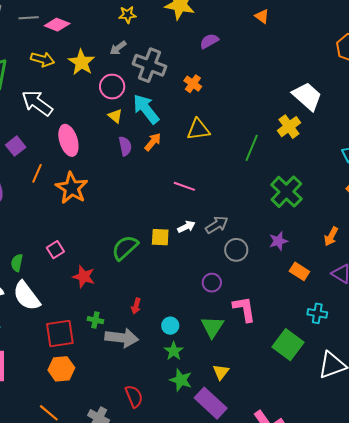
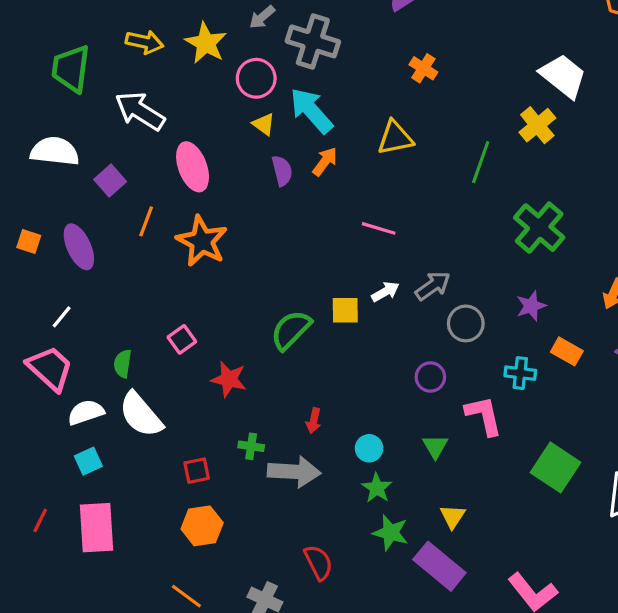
orange cross: (193, 84) -> (423, 68), moved
cyan cross: (317, 313) -> (520, 373), moved
green triangle: (212, 327) -> (435, 446), size x0.7
red square: (60, 333) -> (197, 471), size x0.6

